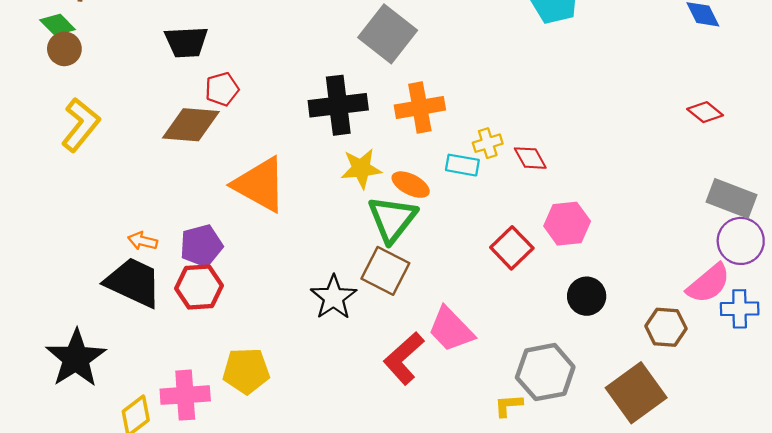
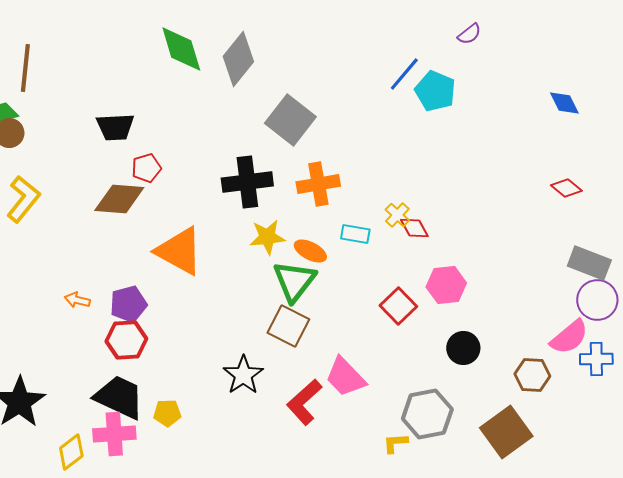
yellow cross: (488, 143) -> (397, 215), moved, turned -30
black trapezoid: (133, 282) -> (119, 397), moved
black star: (334, 297) -> (243, 375), moved
yellow pentagon: (246, 371) -> (167, 413), size x0.7

